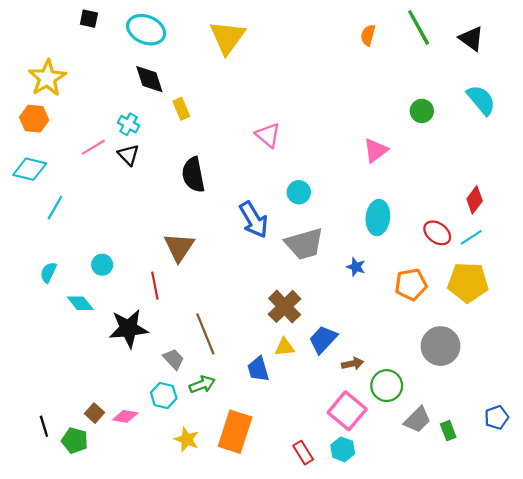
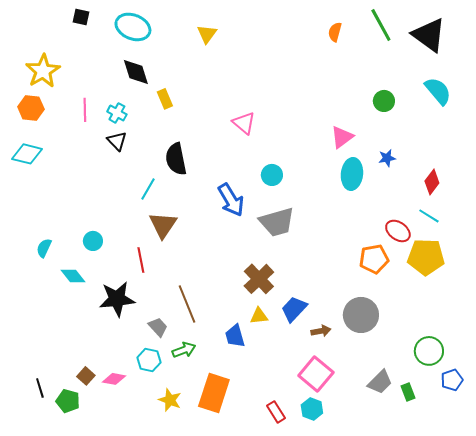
yellow triangle: (227, 37) -> (207, 34), size x0.6
black triangle: (471, 38) -> (429, 35), size x1.5
pink line: (93, 147) -> (85, 110), moved, turned -60
cyan line: (55, 208) -> (148, 189), moved
cyan ellipse: (378, 218) -> (352, 174), moved
red ellipse: (437, 233) -> (398, 231), moved
cyan line: (471, 237) -> (429, 216), turned 65
blue star: (356, 267) -> (387, 158), moved, turned -30
gray circle: (441, 346) -> (361, 315), moved
green circle: (387, 386) -> (429, 351), moved

